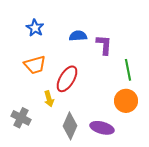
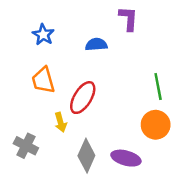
purple L-shape: (104, 45) -> (128, 19), moved
orange trapezoid: (35, 65) -> (43, 80), turned 90

